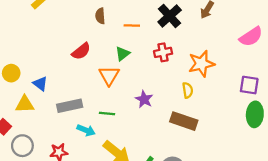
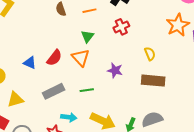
red semicircle: (81, 51) -> (54, 58), moved
orange star: (201, 64) -> (178, 25), moved
blue triangle: (40, 84) -> (30, 63), moved
cyan arrow: (86, 130) -> (69, 117), moved

